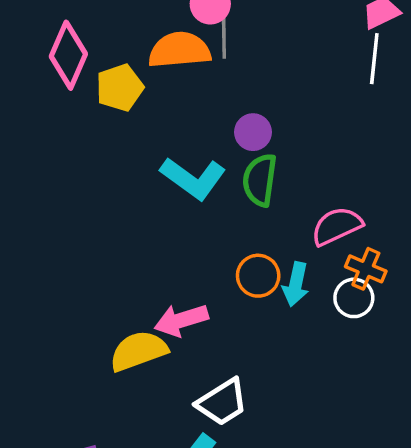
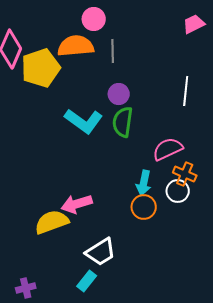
gray line: (224, 38) -> (113, 51), moved
white line: (374, 59) -> (186, 91), moved
yellow pentagon: (120, 88) -> (41, 68), size x1.4
orange circle: (258, 276) -> (144, 207), moved

